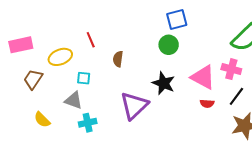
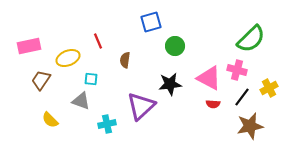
blue square: (177, 19) -> (151, 22), moved
black star: (164, 83) -> (170, 84), turned -30
cyan cross: (88, 123) -> (107, 124), moved

